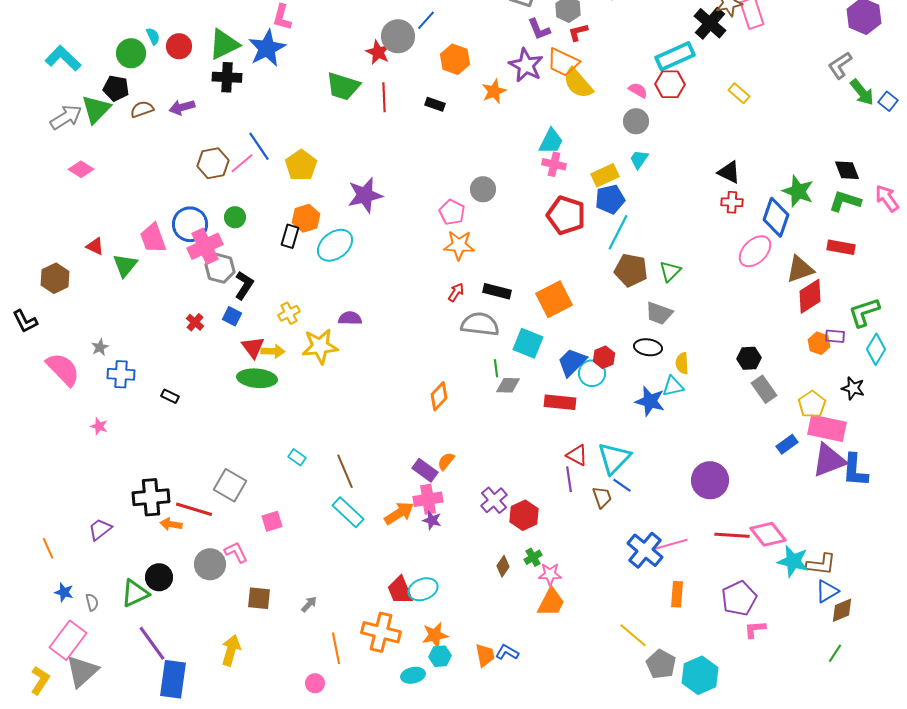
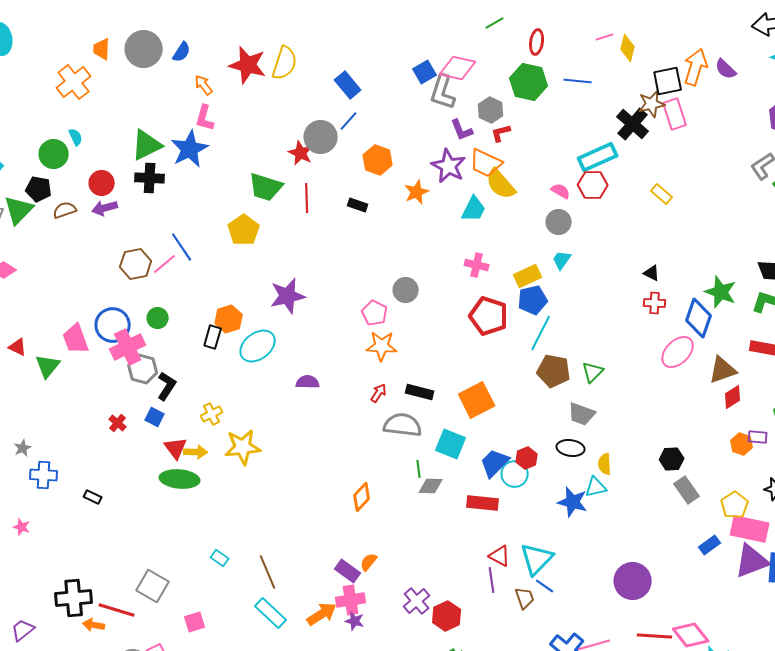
red circle: (179, 46) -> (102, 183), moved
cyan trapezoid: (551, 141) -> (474, 209), moved
yellow pentagon: (301, 165) -> (244, 230), moved
black triangle: (729, 172) -> (652, 273), size x0.7
red diamond: (810, 296) -> (733, 397), size x0.7
purple semicircle: (350, 318) -> (308, 382), moved

